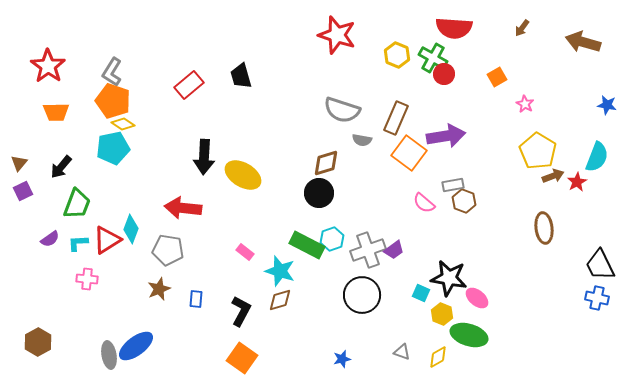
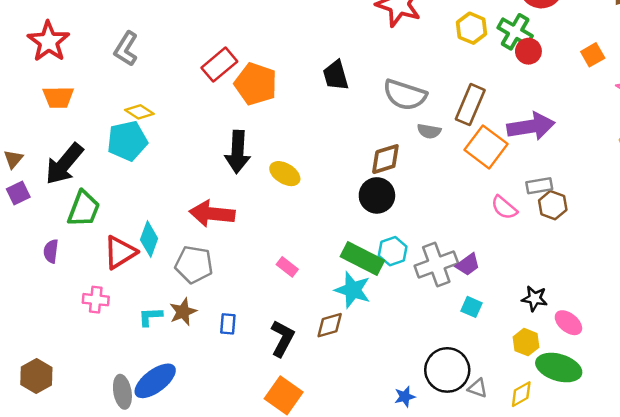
black trapezoid: (241, 76) -> (336, 75), moved
orange pentagon: (113, 101) -> (256, 84), moved
black arrow: (61, 167) -> (64, 164), size x1.5
yellow ellipse: (243, 175) -> (285, 174), size x0.7
purple semicircle: (50, 239) -> (51, 251), turned 132
cyan L-shape: (78, 243) -> (150, 317), moved
cyan star: (280, 271) -> (353, 290), moved
black star: (449, 278) -> (534, 298), size x0.6
cyan square: (421, 293) -> (471, 307), moved
black circle: (362, 295) -> (447, 370), moved

